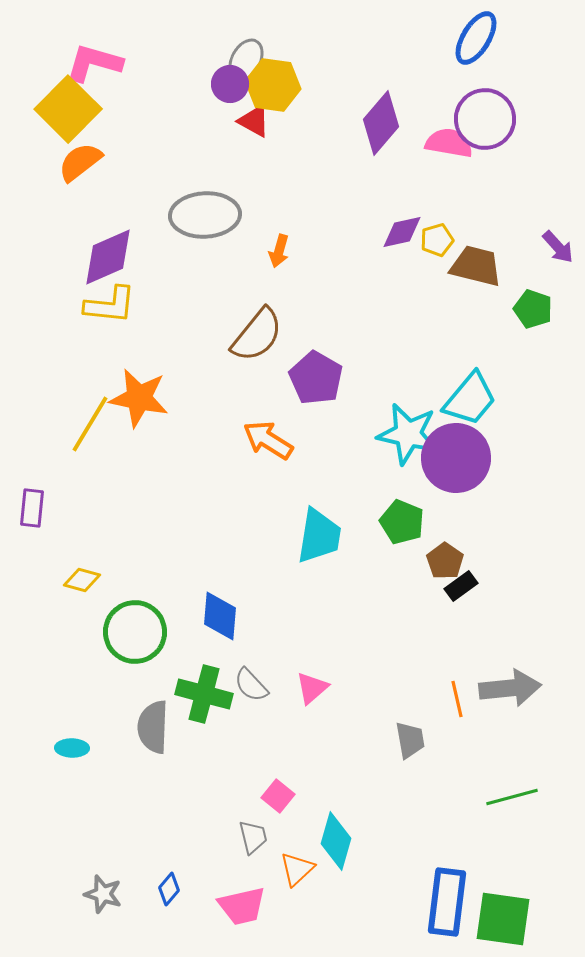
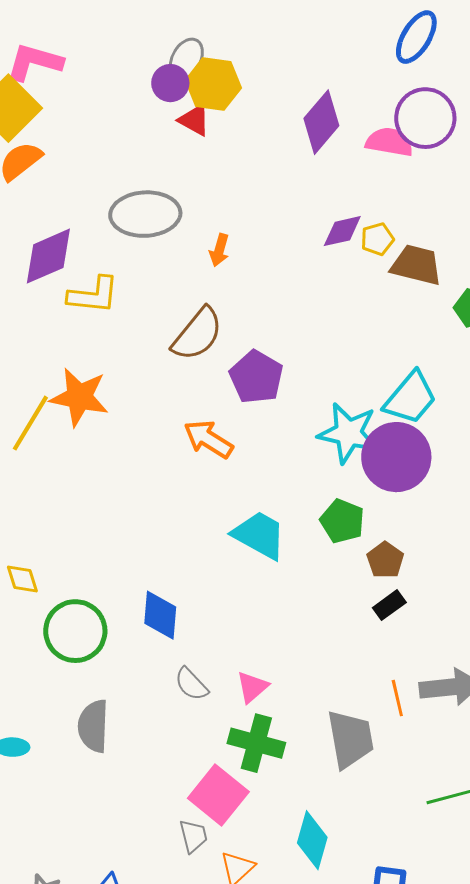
yellow L-shape: (110, 305) -> (93, 295), moved
cyan trapezoid: (319, 536) -> (259, 535), turned -70
yellow diamond: (82, 580) -> (22, 579), turned 57
black rectangle: (461, 586) -> (389, 605), moved
green cross: (204, 694) -> (256, 743), moved
gray trapezoid: (410, 740) -> (350, 739), size x1.6
pink square: (278, 796) -> (218, 795), size x1.8
cyan diamond: (336, 841) -> (312, 840), moved

